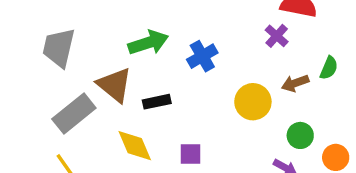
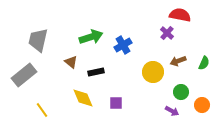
green semicircle: (329, 68) -> (204, 63), moved
brown triangle: (115, 85) -> (71, 62), size x0.6
gray rectangle: (74, 114) -> (24, 75), moved

